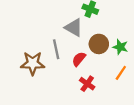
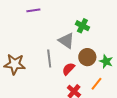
brown star: (33, 63) -> (15, 64), moved
orange line: (121, 73) -> (97, 84), moved

